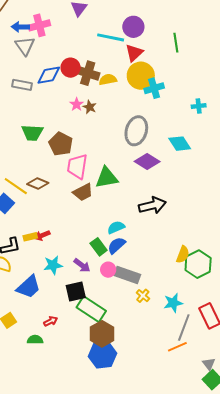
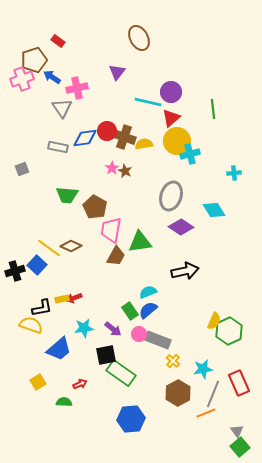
blue arrow: (20, 27) -> (52, 77), moved, turned 30
brown trapezoid: (83, 192) -> (116, 256), turned -35
brown hexagon: (102, 334) -> (178, 393), moved

